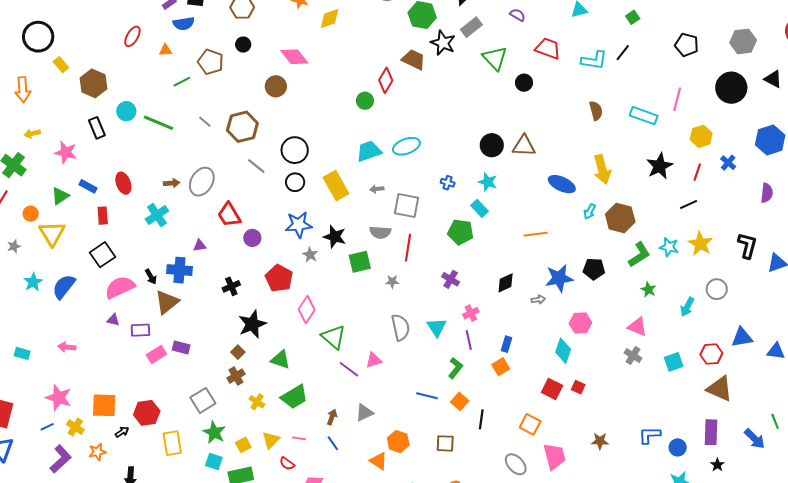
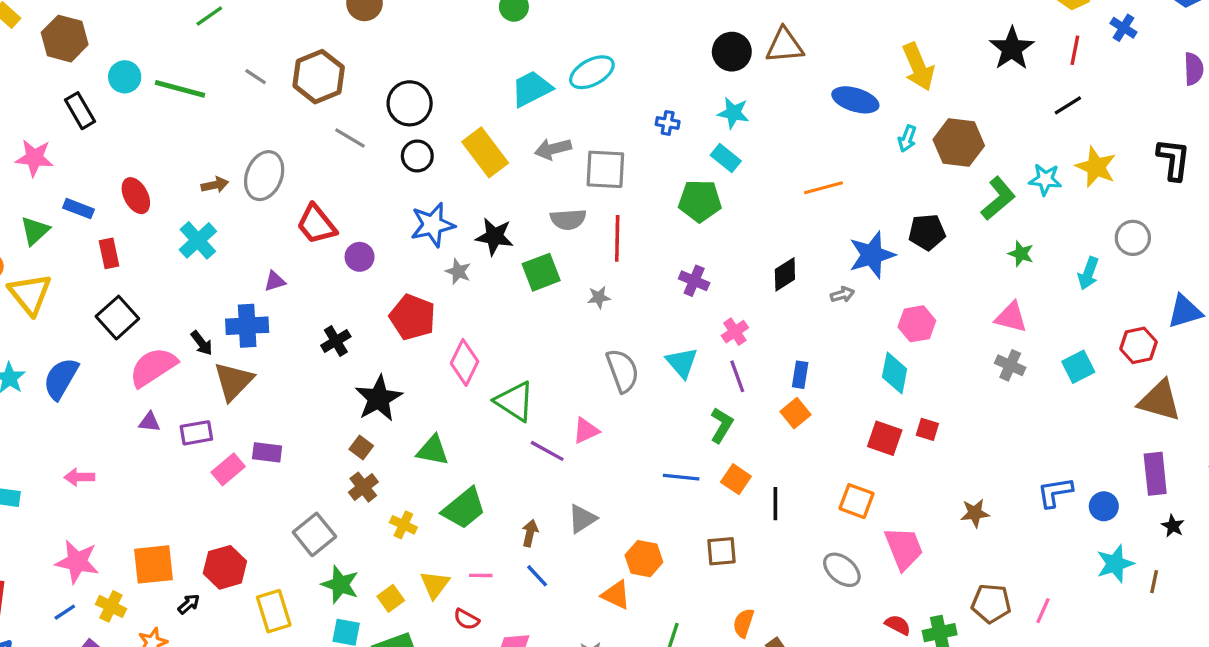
gray arrow: (377, 189) -> (553, 149), size x1.5

